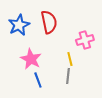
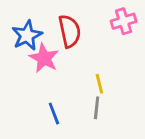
pink cross: (85, 40) -> (124, 21), moved
pink star: (31, 59) -> (44, 58), moved

